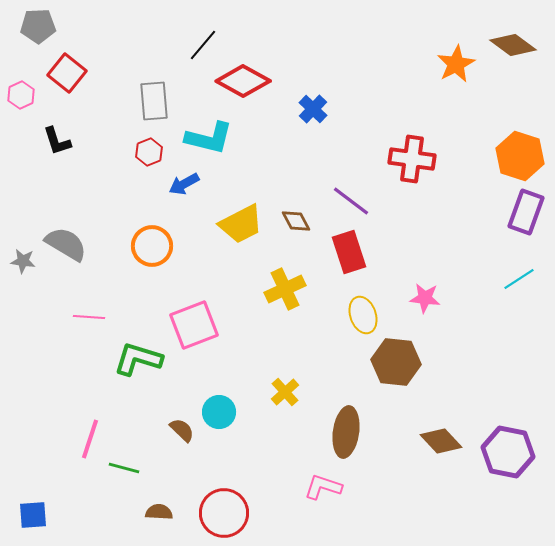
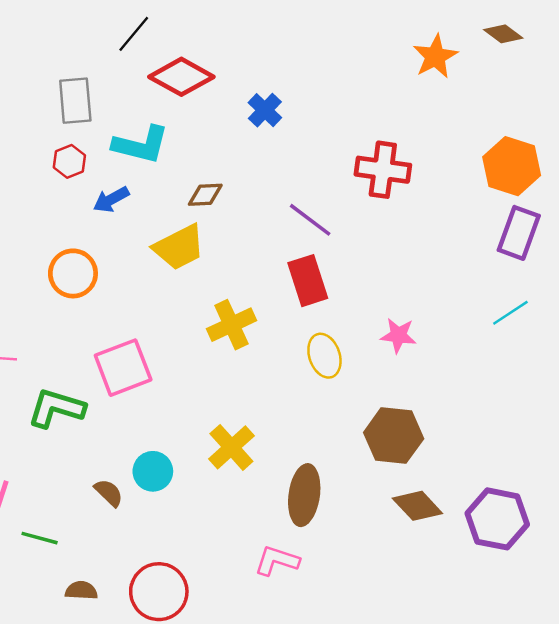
brown diamond: (513, 45) -> (503, 34), size x0.7
brown diamond: (296, 221) -> (205, 195), moved, turned -64
brown hexagon: (396, 362) -> (394, 436), moved
yellow cross: (285, 392) -> (231, 447), size x1.4

